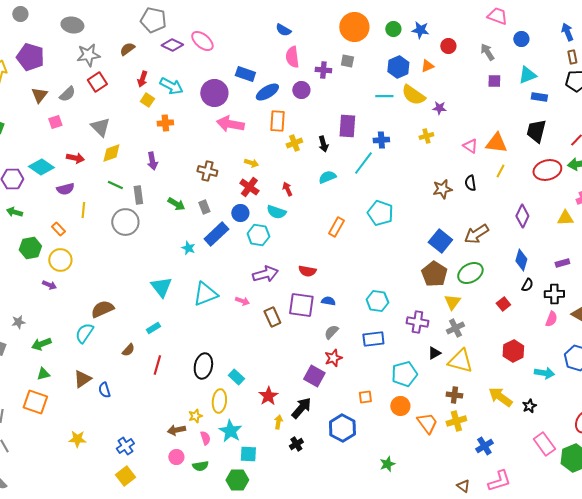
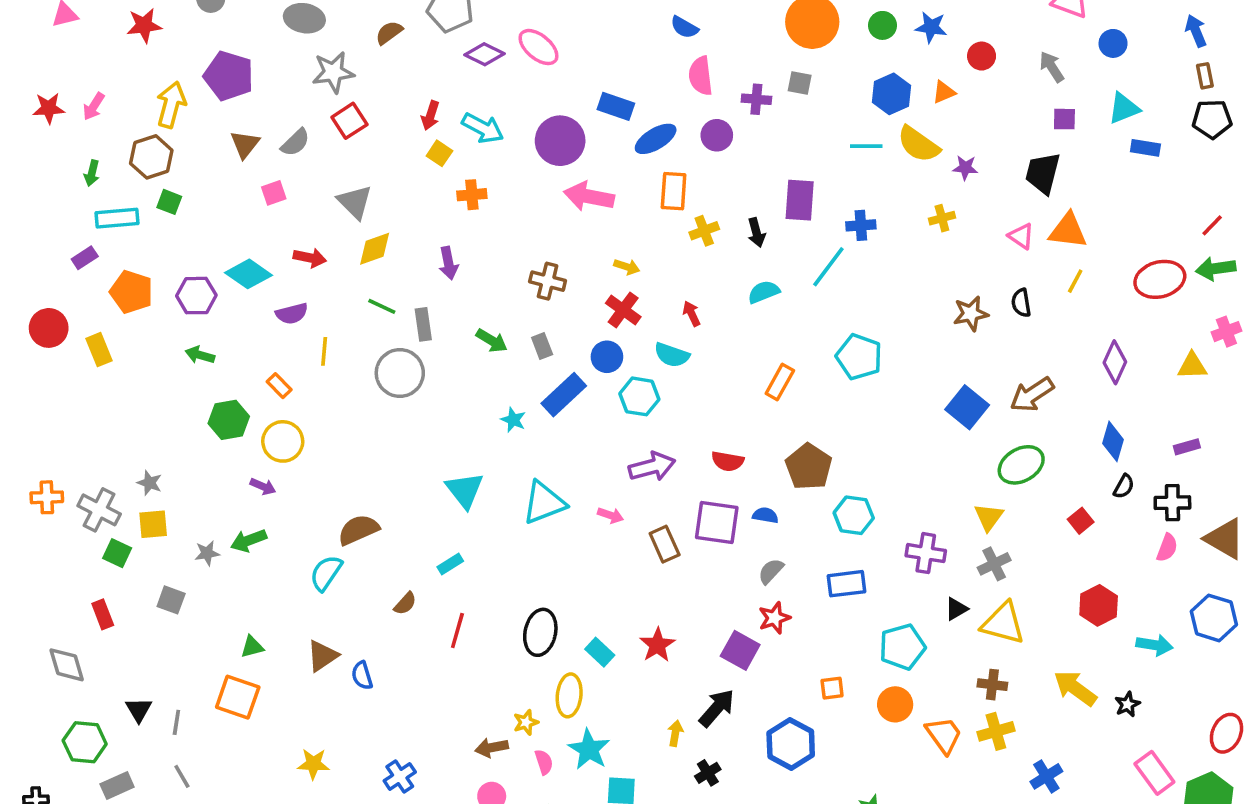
brown semicircle: (127, 49) -> (389, 33), moved
black trapezoid: (536, 131) -> (1043, 173), moved
brown pentagon: (434, 274) -> (809, 467), moved
green arrow: (41, 344) -> (249, 540), moved
red star: (268, 396) -> (657, 645), moved

